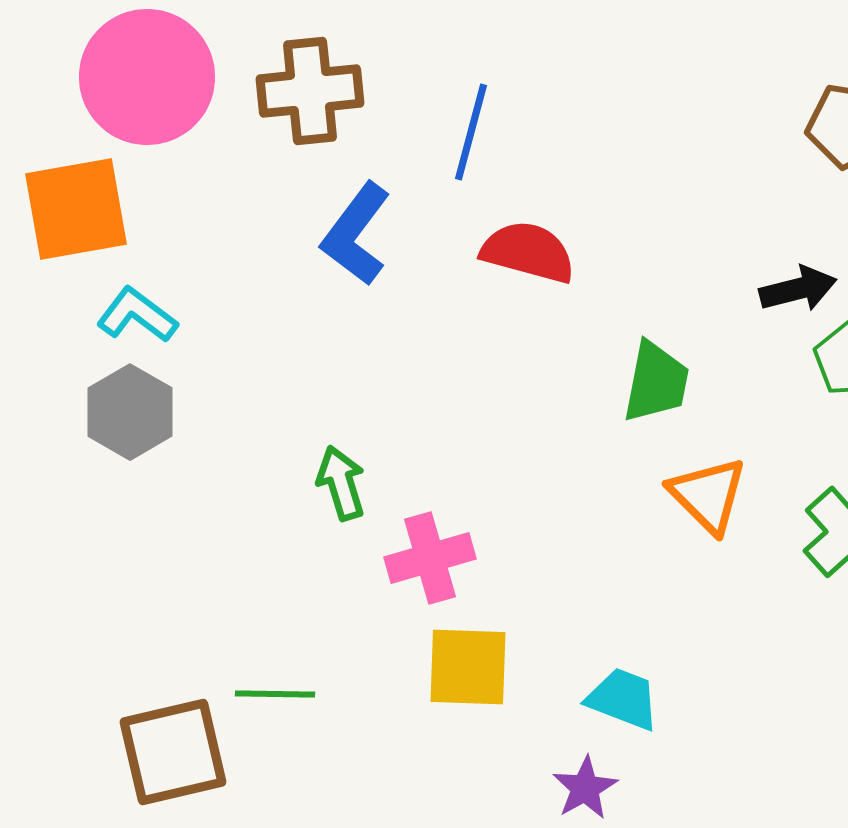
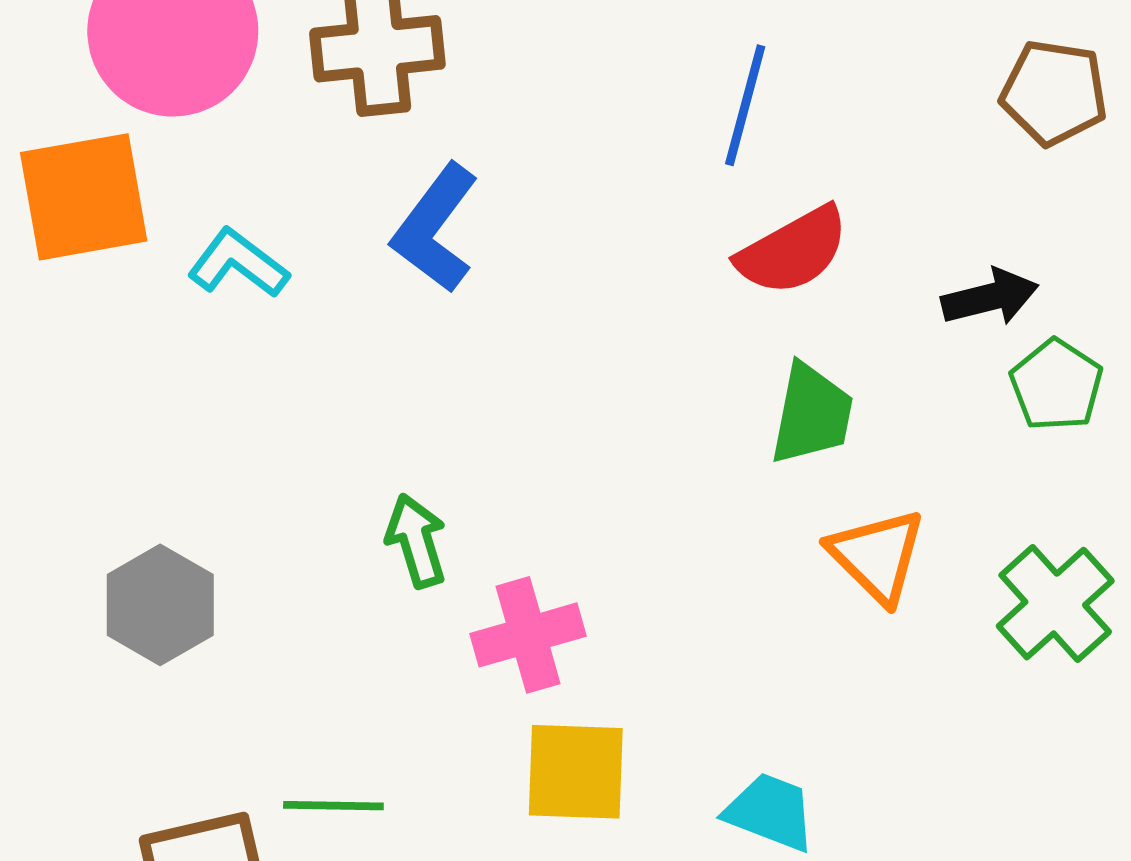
blue line: (471, 132) -> (745, 105), moved
red semicircle: (528, 252) -> (793, 251), moved, turned 136
cyan L-shape: (137, 315) -> (238, 263), moved
gray hexagon: (130, 412) -> (160, 605), moved

